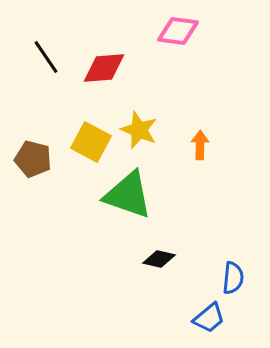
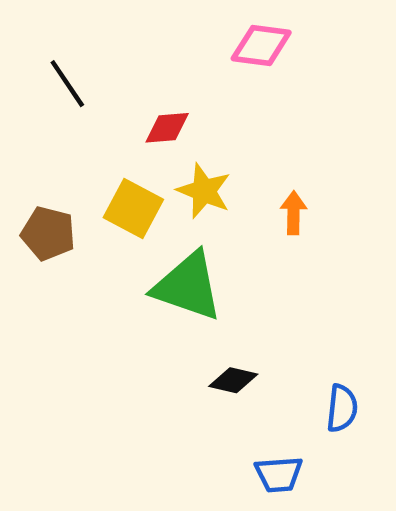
red diamond: (104, 68) -> (167, 128), moved, size x0.7
blue trapezoid: (209, 318) -> (279, 474), moved, turned 36

